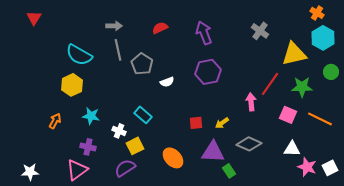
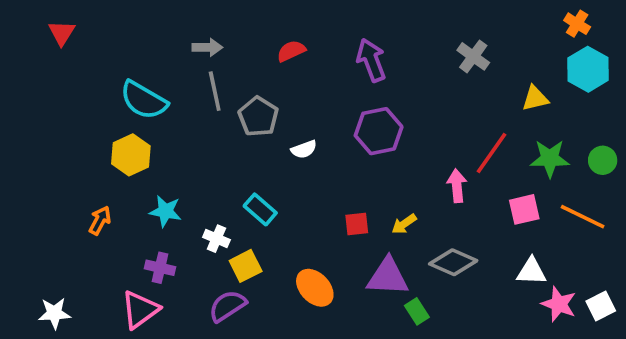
yellow triangle: (294, 54) -> (535, 98), size x0.6
green circle: (331, 72) -> (603, 160), moved
pink square: (288, 115) -> (524, 209), turned -36

